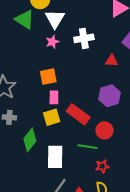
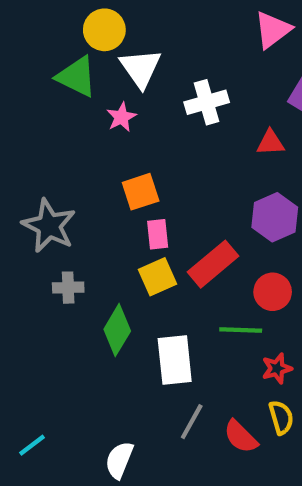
pink star: (52, 42) -> (121, 117), moved
red rectangle: (78, 114) -> (213, 264), turned -70

